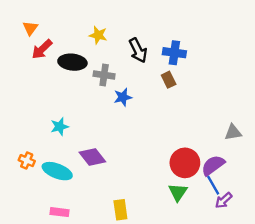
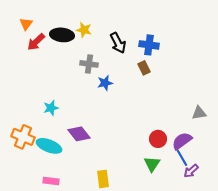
black ellipse: (72, 62) -> (62, 35), moved
orange cross: (27, 161) -> (23, 137), size x1.6
red circle: (185, 163) -> (158, 139), size x0.7

